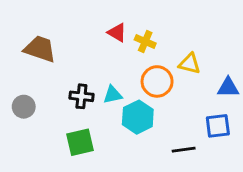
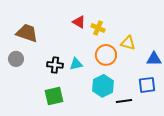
gray circle: (24, 107) -> (16, 59), moved
cyan hexagon: (138, 117) -> (103, 86), moved

